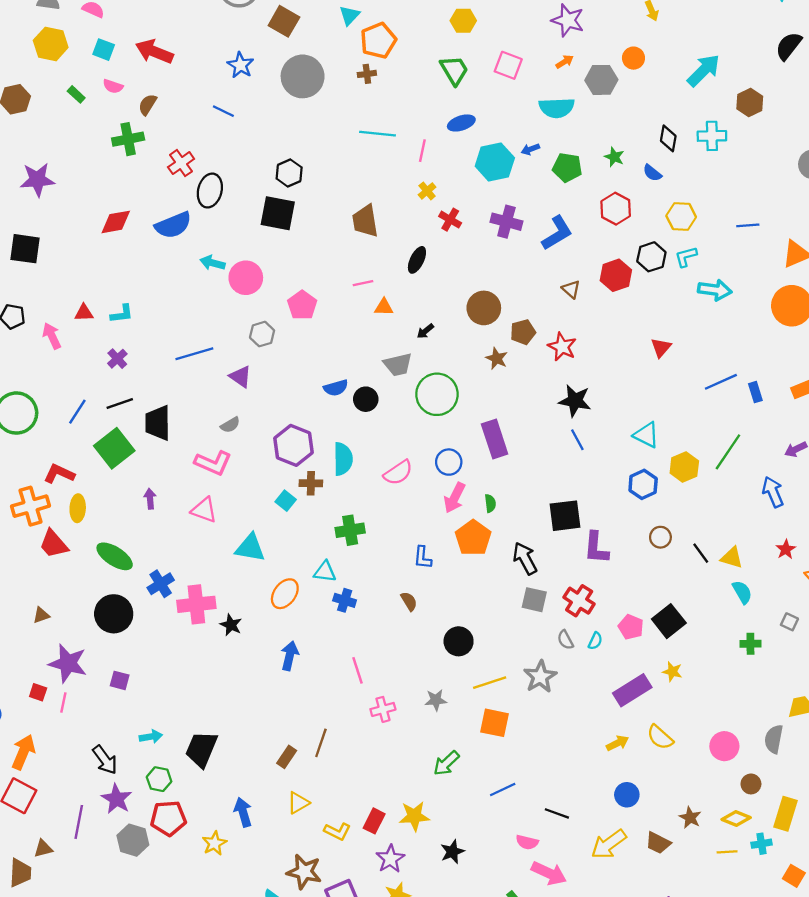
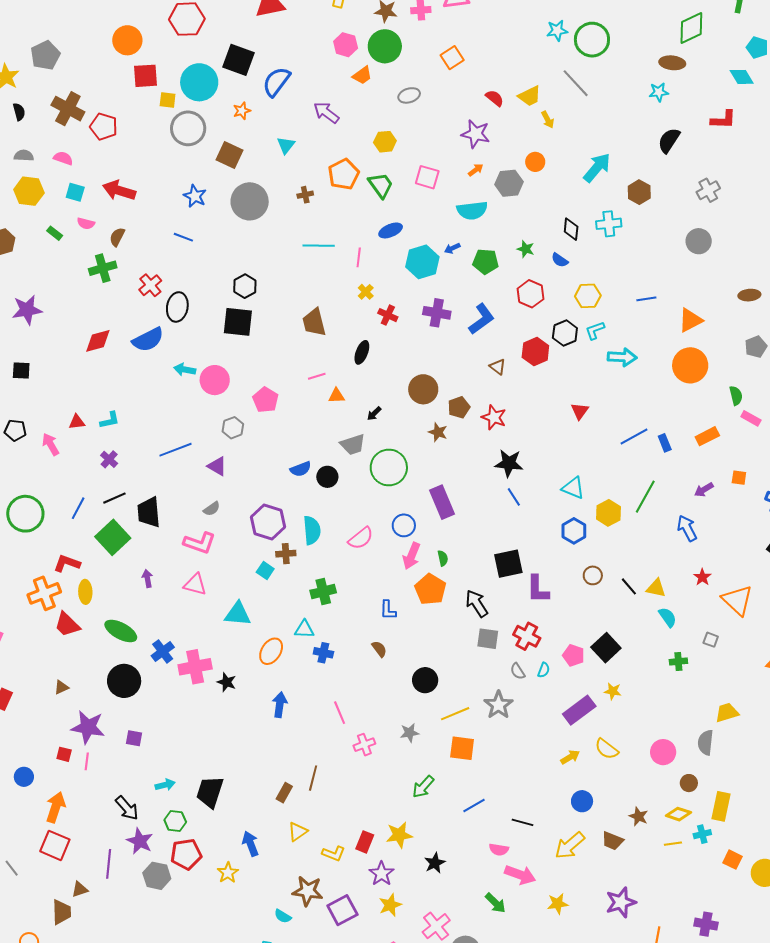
orange pentagon: (378, 41) -> (344, 174), moved
black square: (25, 249) -> (21, 371), size x0.7

